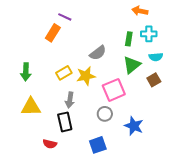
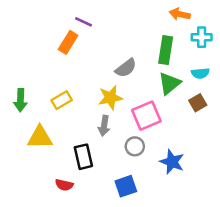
cyan cross: (149, 34) -> (202, 37), moved
green rectangle: (129, 39) -> (166, 50), size x1.5
green arrow: (26, 72) -> (21, 100), moved
yellow rectangle: (64, 73) -> (62, 100), moved
gray arrow: (70, 100) -> (104, 126), moved

